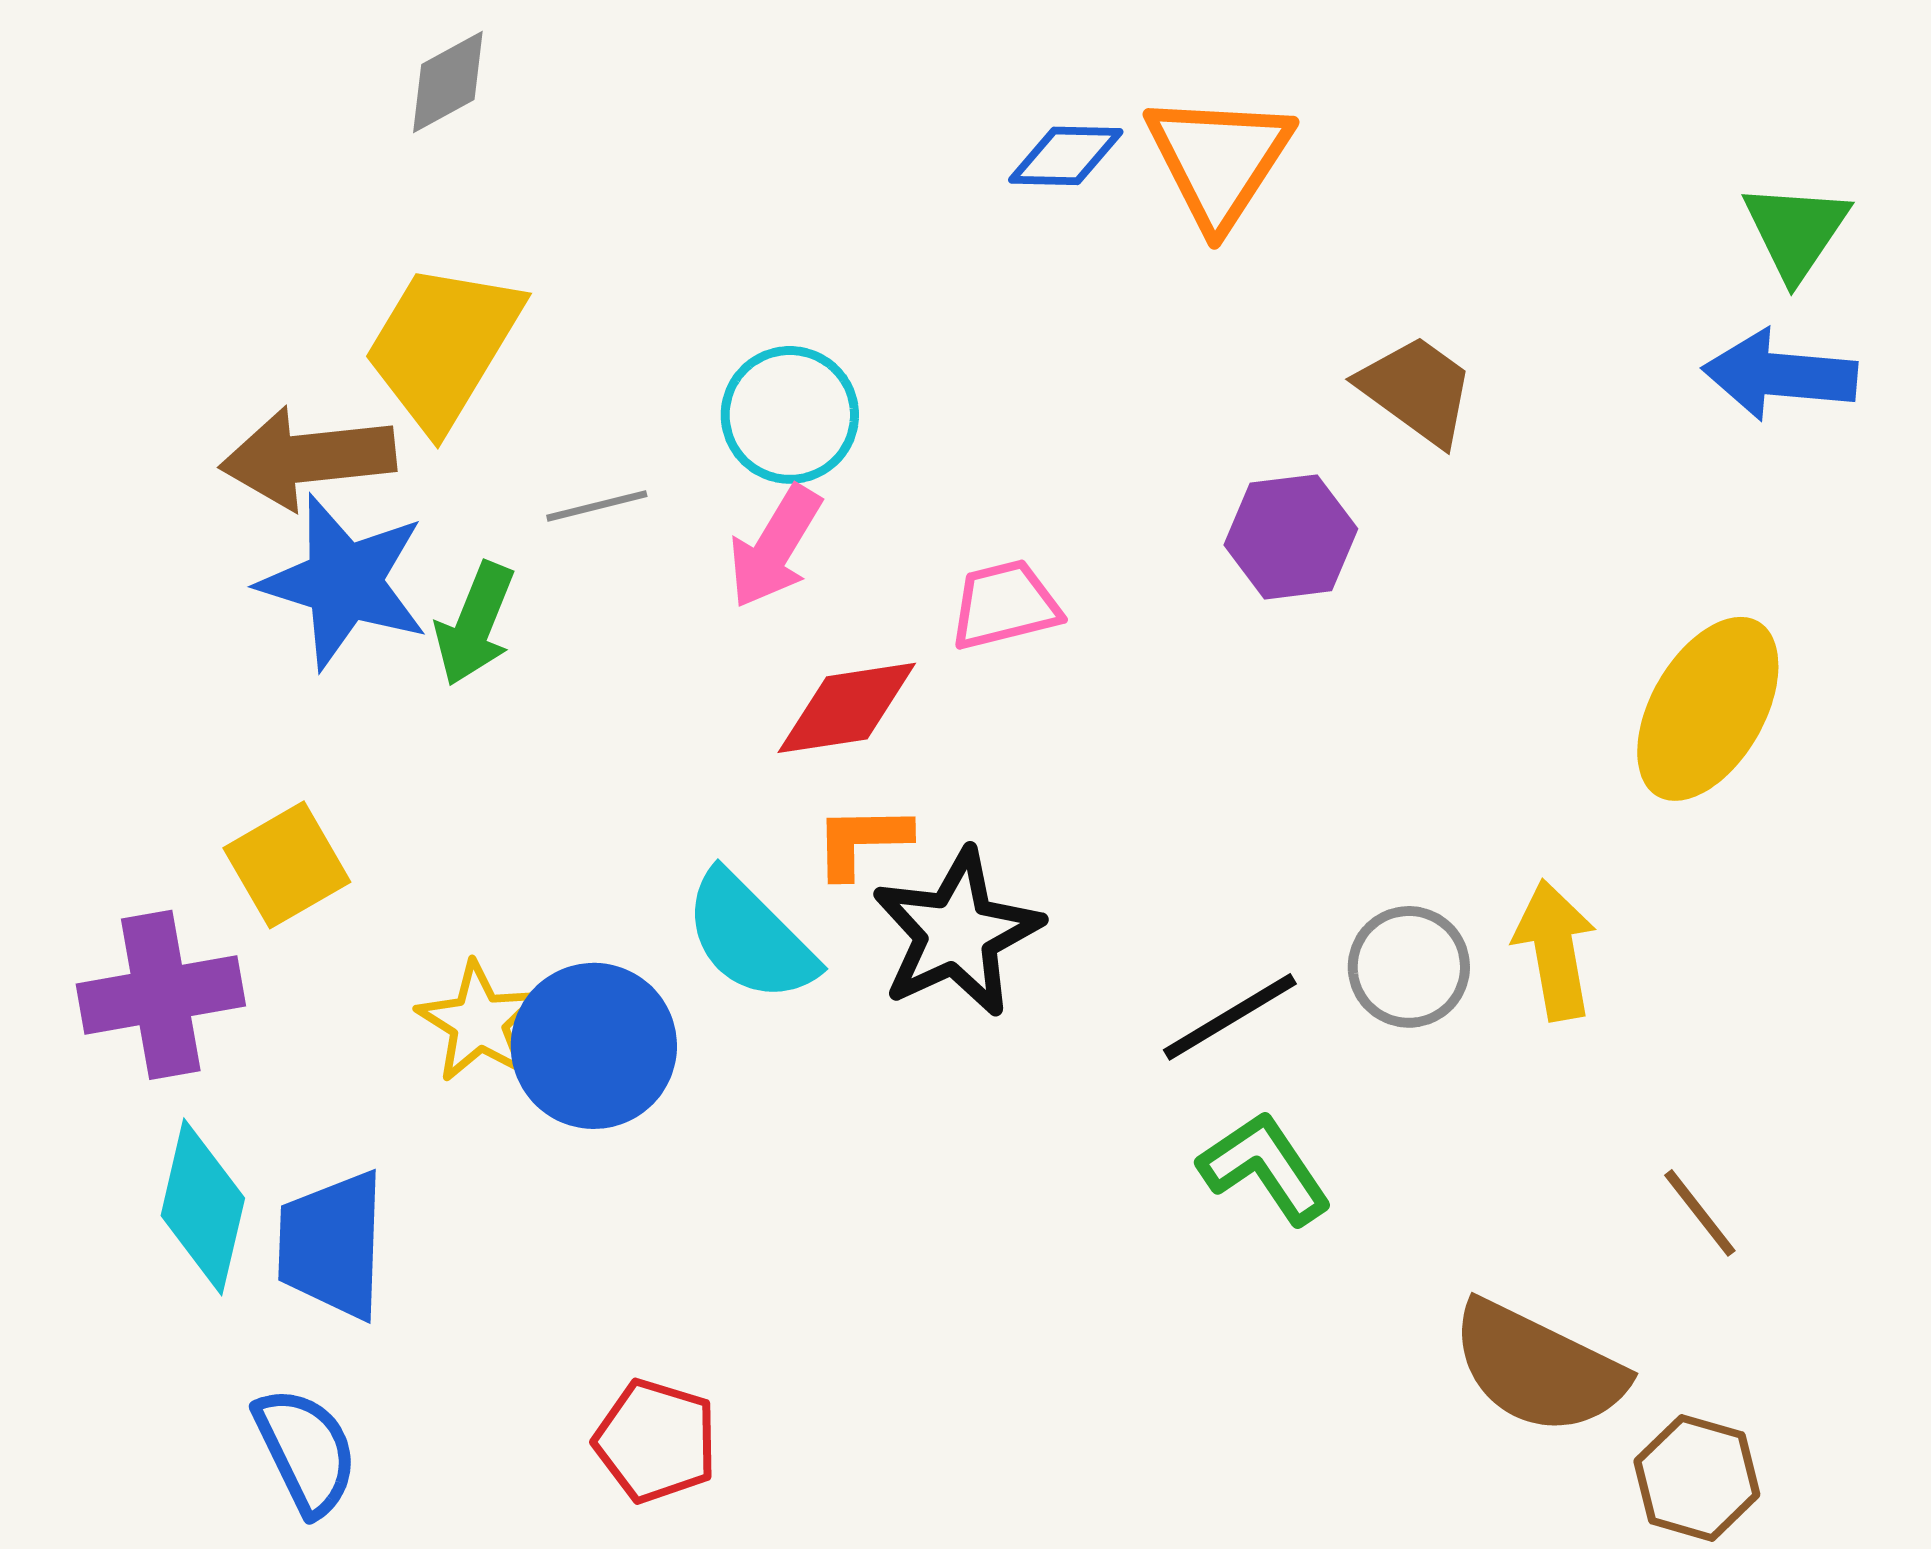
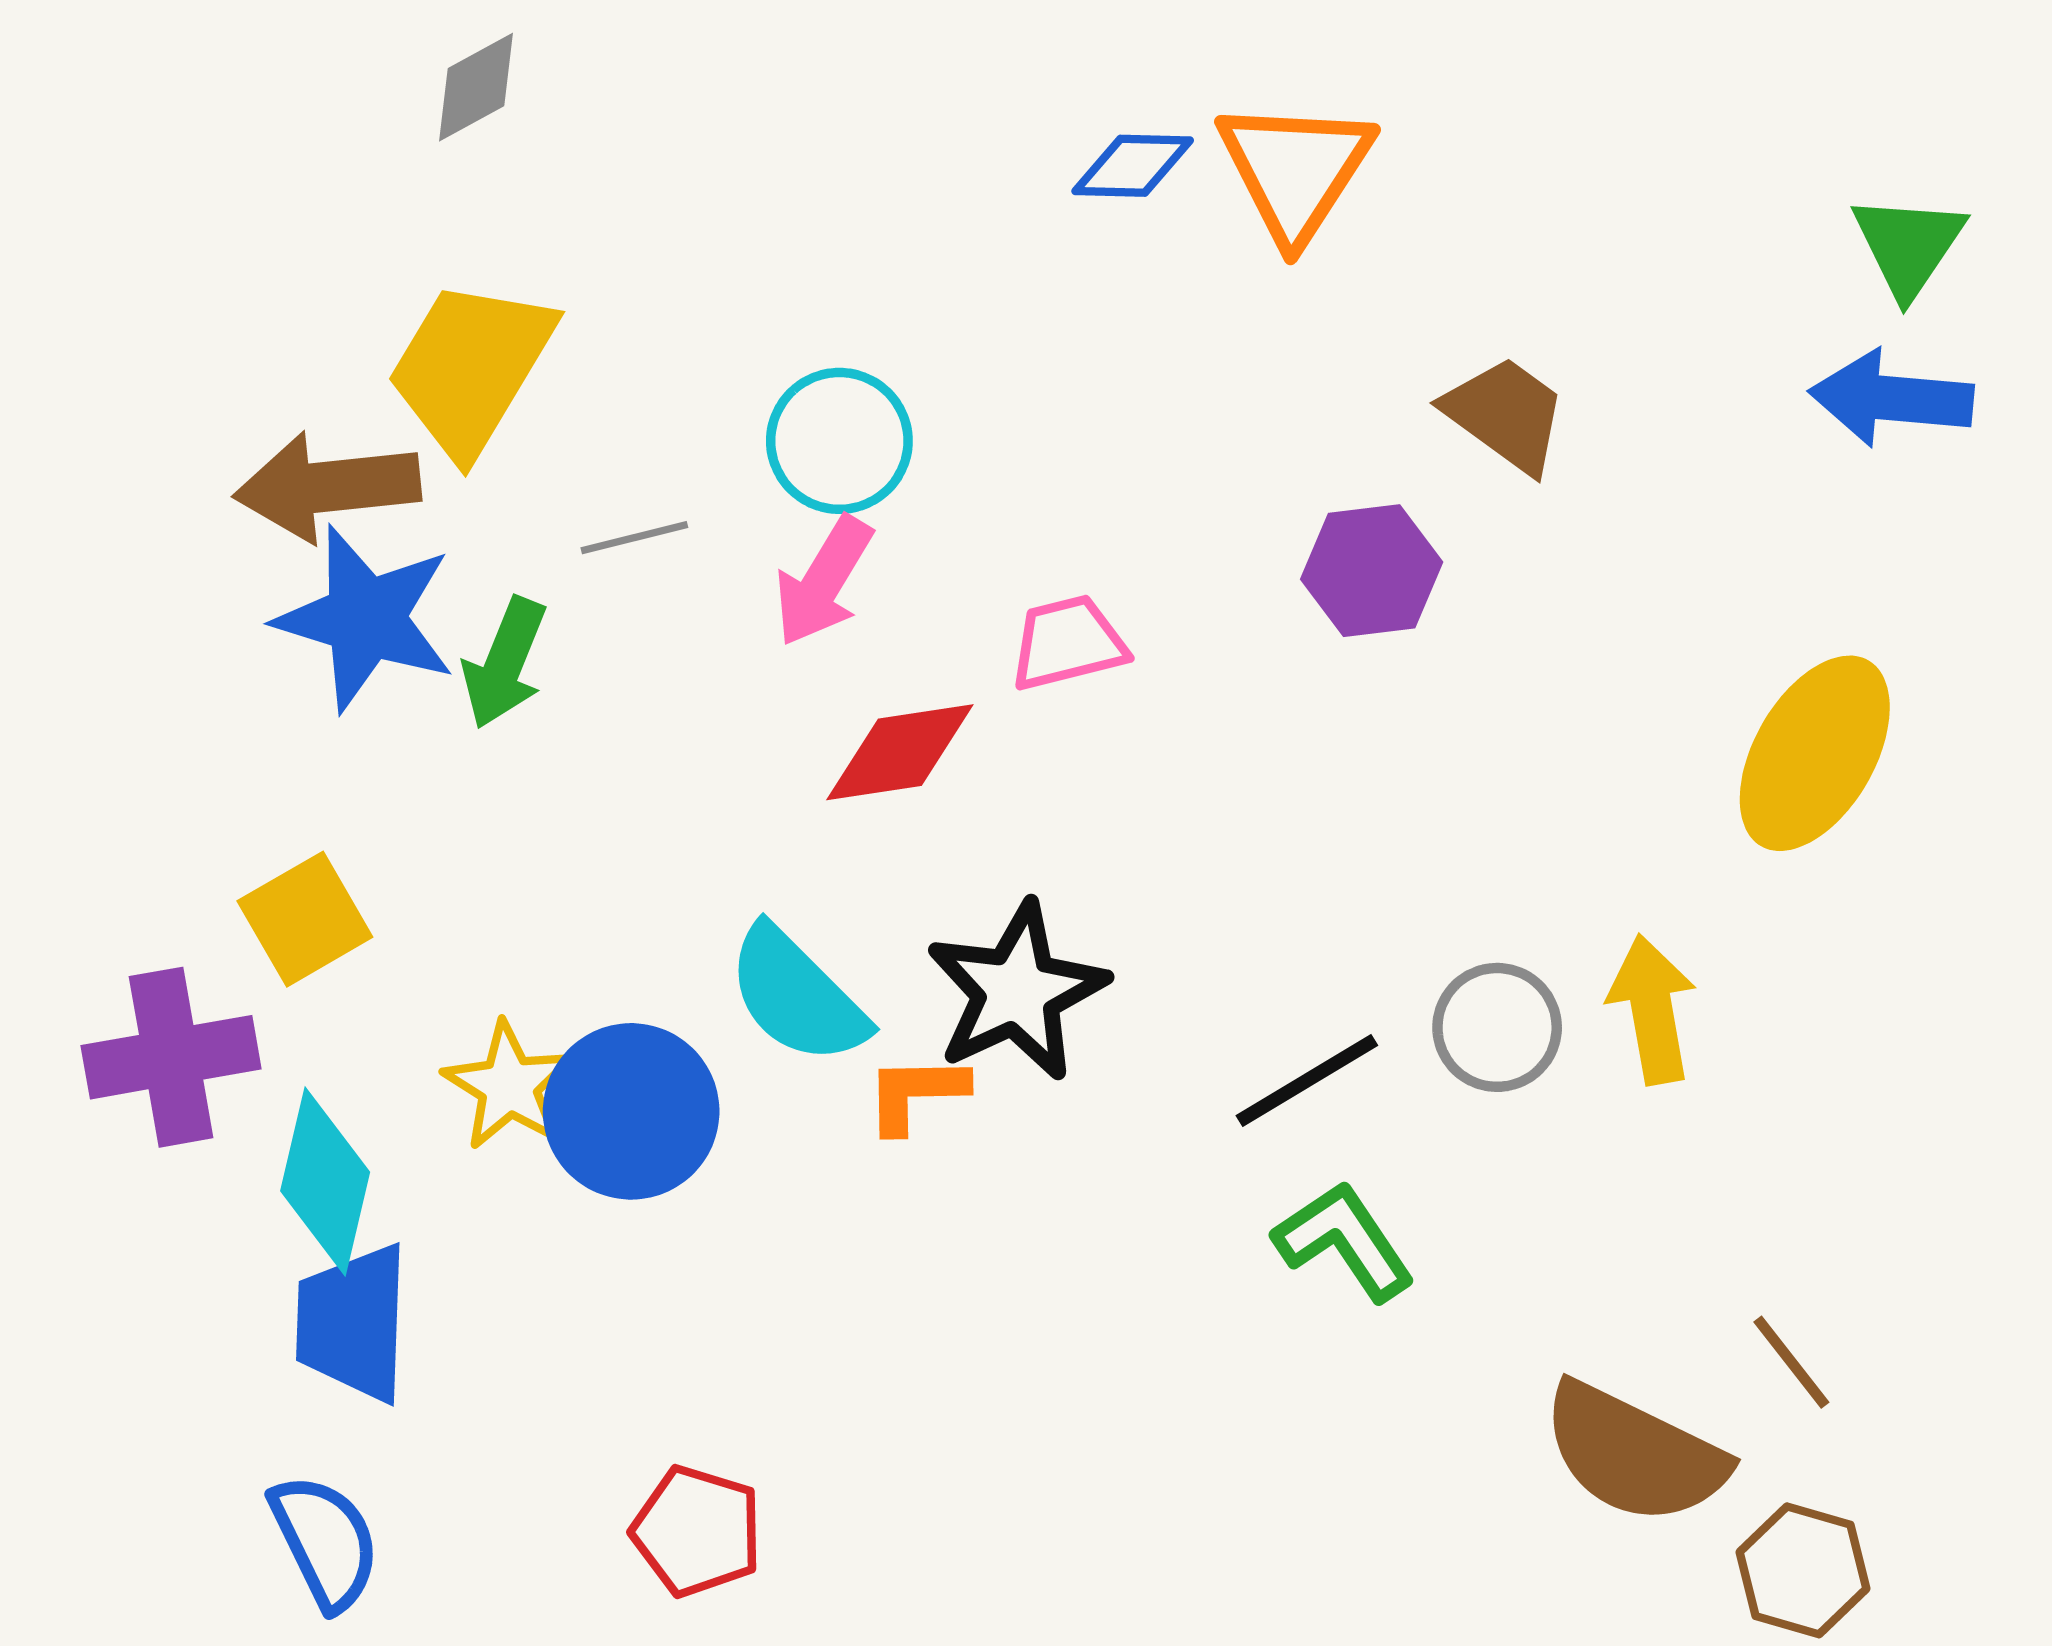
orange L-shape: (862, 841) -> (916, 1093), moved
cyan diamond: (203, 1207) -> (325, 1181), moved
brown line: (1700, 1213) -> (1791, 1362), moved

